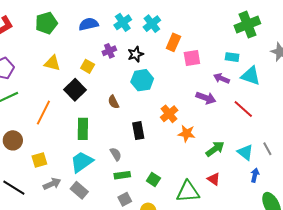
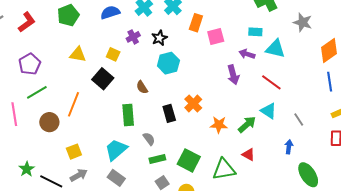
purple arrow: (206, 98) -> (233, 75), turned 60
orange cross: (169, 114) -> (193, 104), moved
green rectangle: (83, 129) -> (128, 115), moved
orange star: (187, 133) -> (219, 125), moved
brown circle: (13, 140) -> (49, 122), moved
cyan triangle: (245, 152) -> (269, 111), moved
green square: (153, 179) -> (189, 160), size x1.6
gray arrow: (52, 184) -> (79, 175), moved

